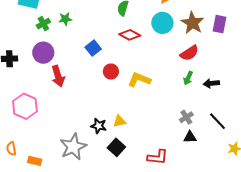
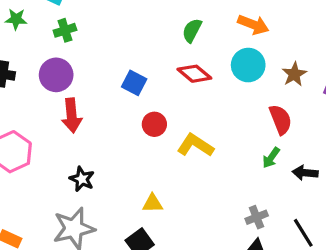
green star: (65, 19) -> (16, 19), moved
brown star: (192, 23) -> (294, 74), size x0.7
blue square: (93, 48) -> (134, 83), turned -35
red semicircle: (189, 53) -> (281, 120), turned -90
black star: (99, 126) -> (82, 179), moved

